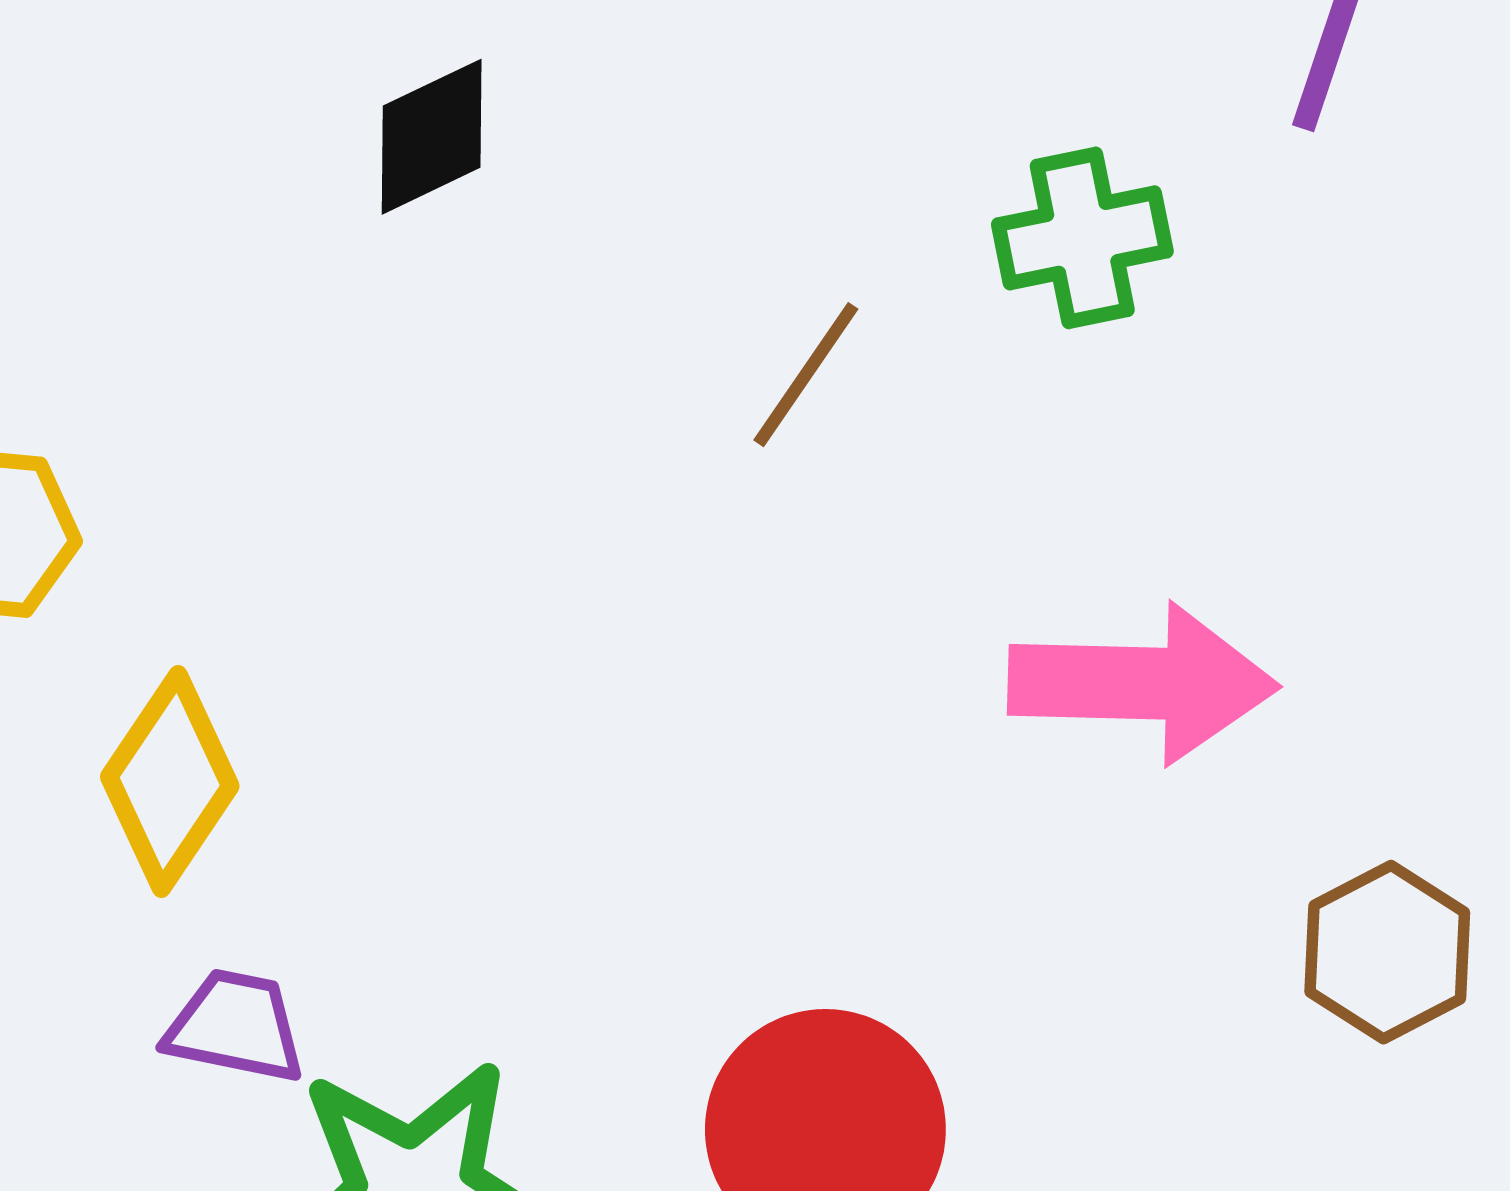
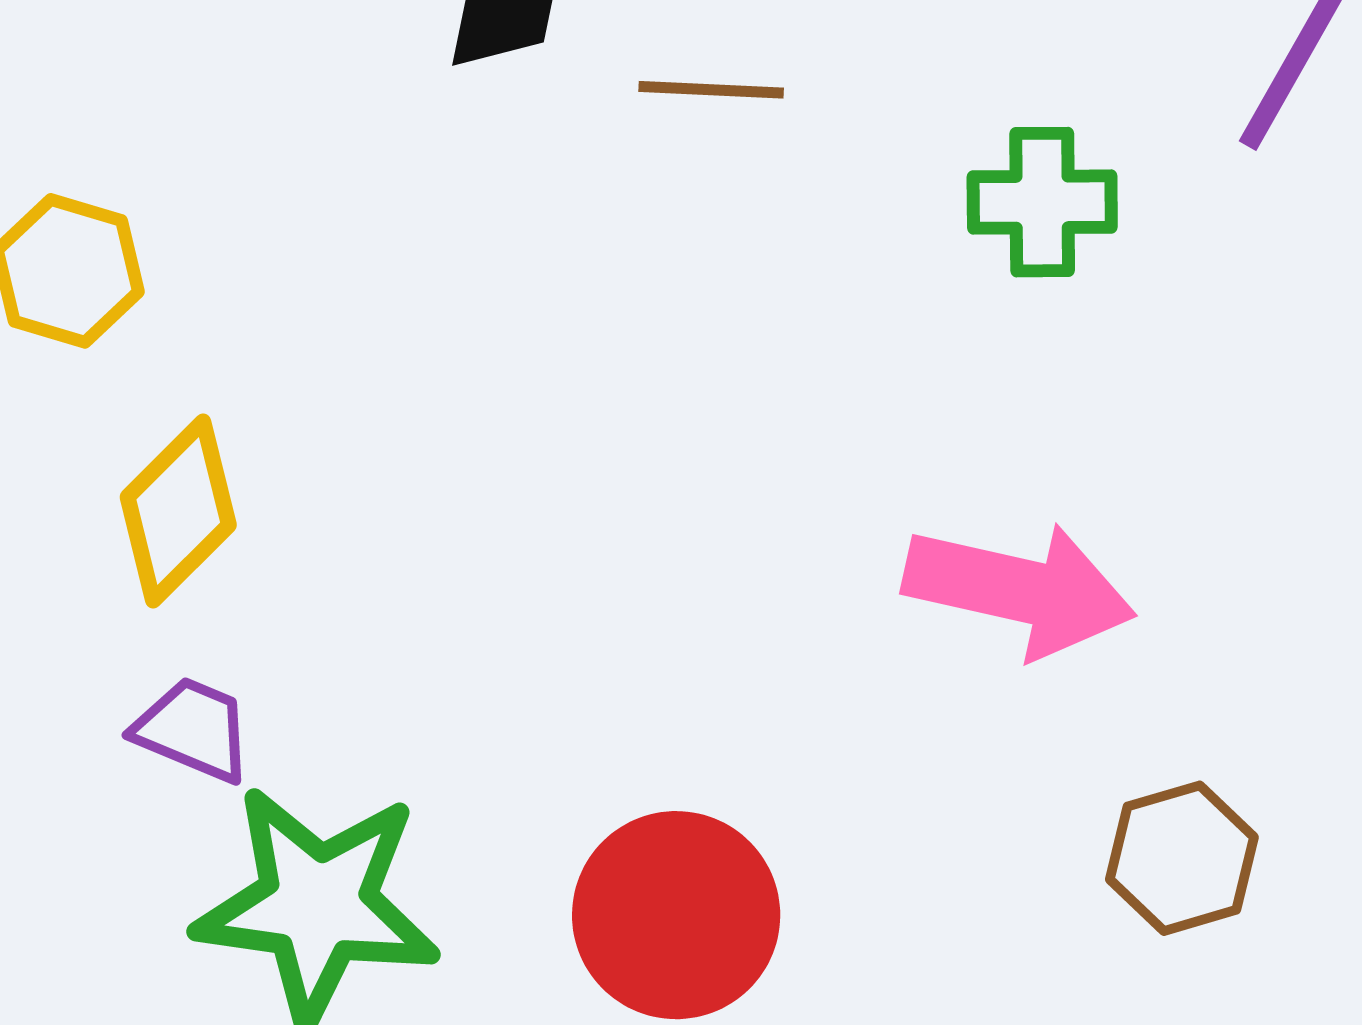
brown line: (806, 375) -> (711, 90), moved, turned 47

